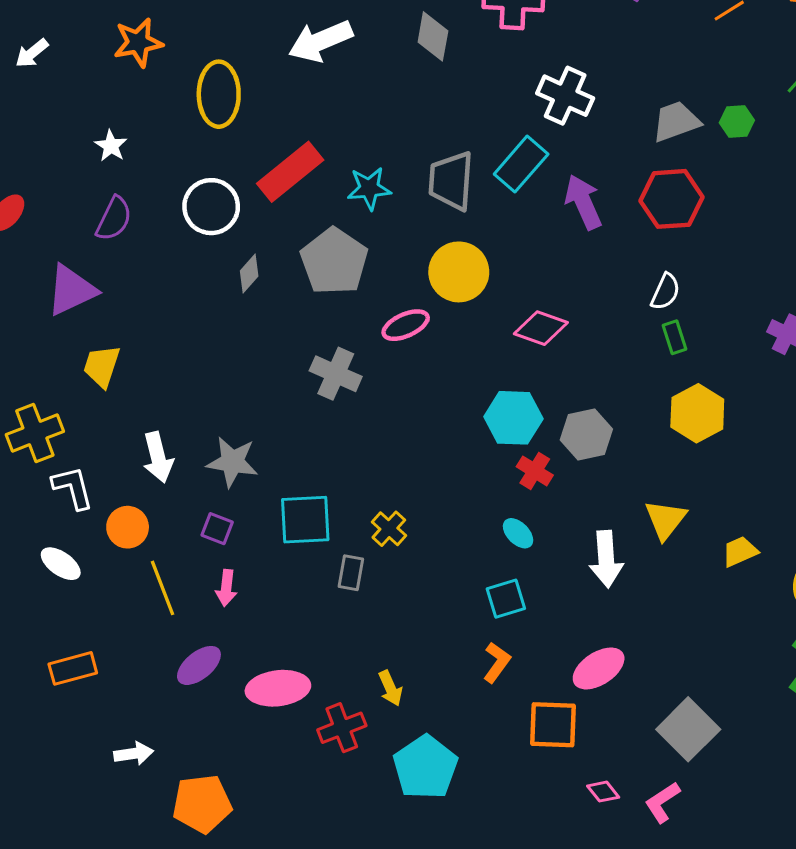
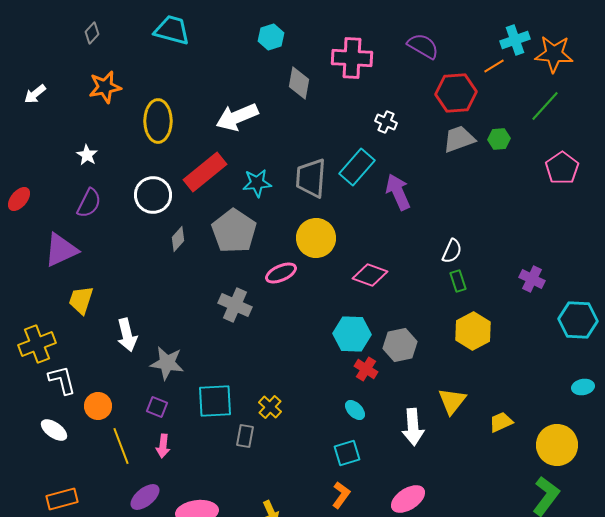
white arrow: (321, 41) -> (237, 117), moved
white cross: (565, 96) -> (386, 122), size x0.6
red hexagon: (671, 199) -> (456, 93), moved
white arrow: (158, 457) -> (127, 335), moved

